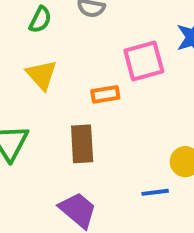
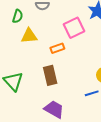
yellow triangle: (42, 75) -> (29, 36), moved, turned -42

